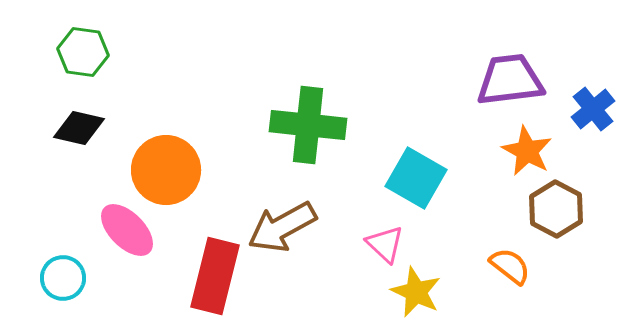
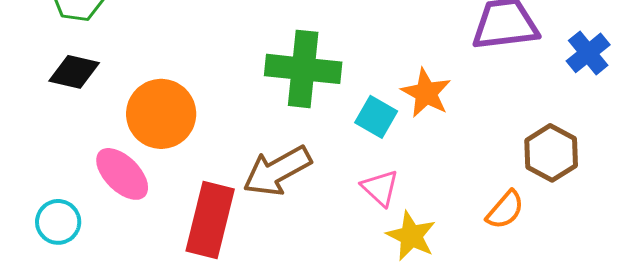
orange star: (527, 151) -> (426, 93), moved
cyan square: (416, 178) -> (376, 117), moved, size x0.7
orange semicircle: (510, 266) -> (505, 210), turned 93

